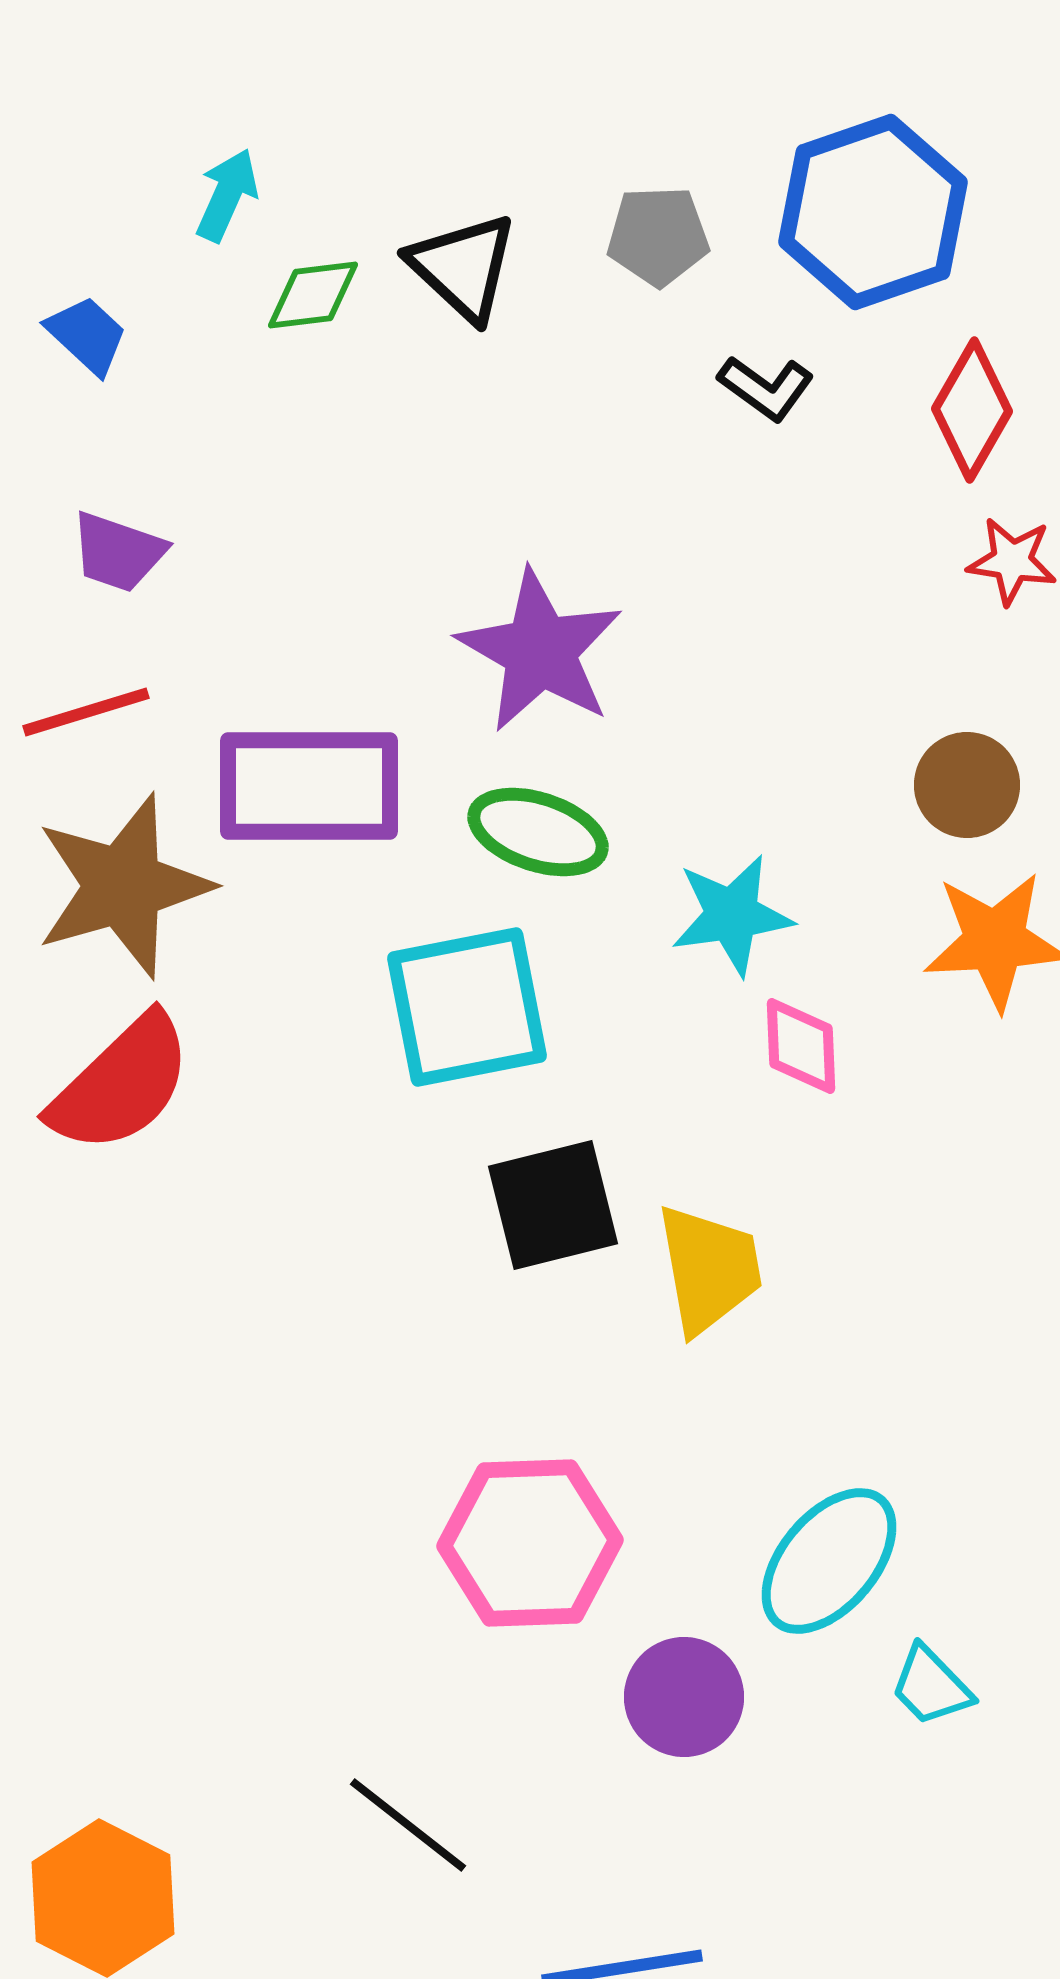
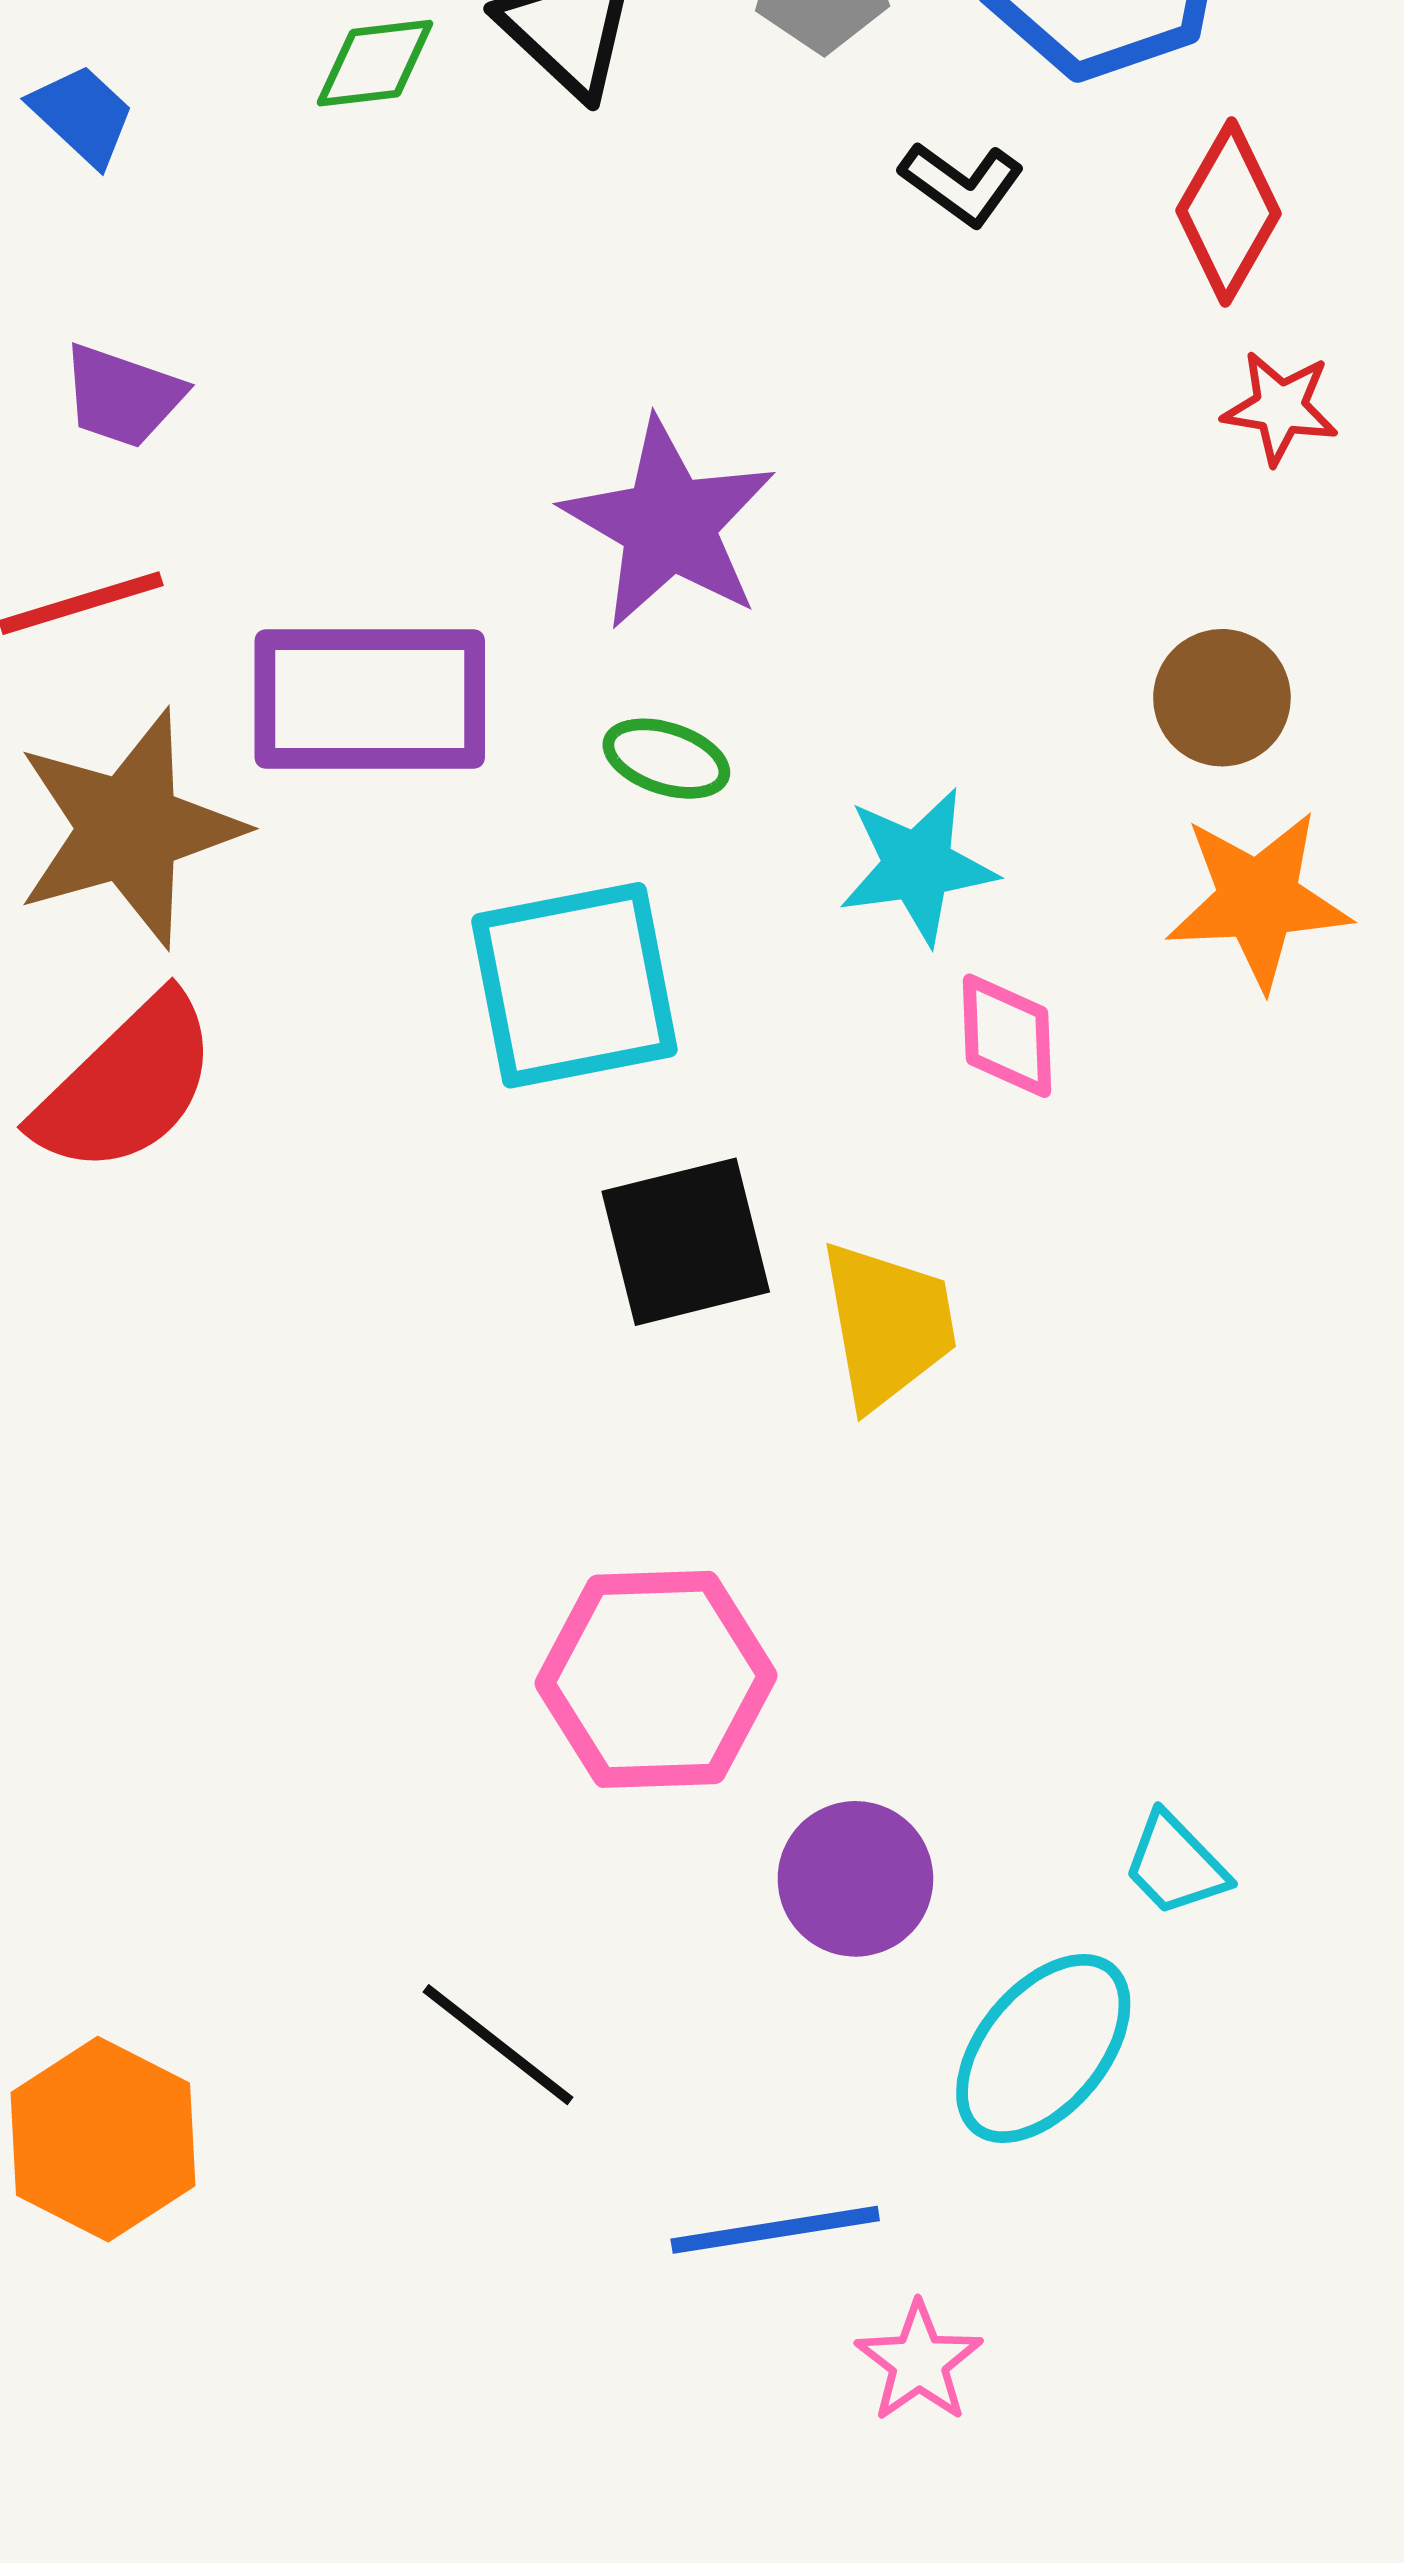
green ellipse: (538, 832) -> (666, 759), size x0.7
cyan ellipse: (829, 1561) -> (1043, 2049), moved

